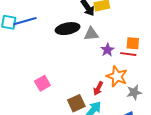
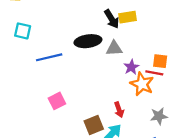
blue line: (25, 21) -> (49, 57), moved
orange star: (117, 76) -> (142, 84), moved
red arrow: (98, 88) -> (119, 110), turned -48

